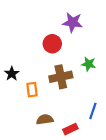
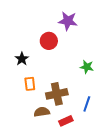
green star: (89, 64) -> (87, 67), moved
black star: (12, 74) -> (22, 59), moved
brown cross: (61, 77) -> (57, 94), moved

